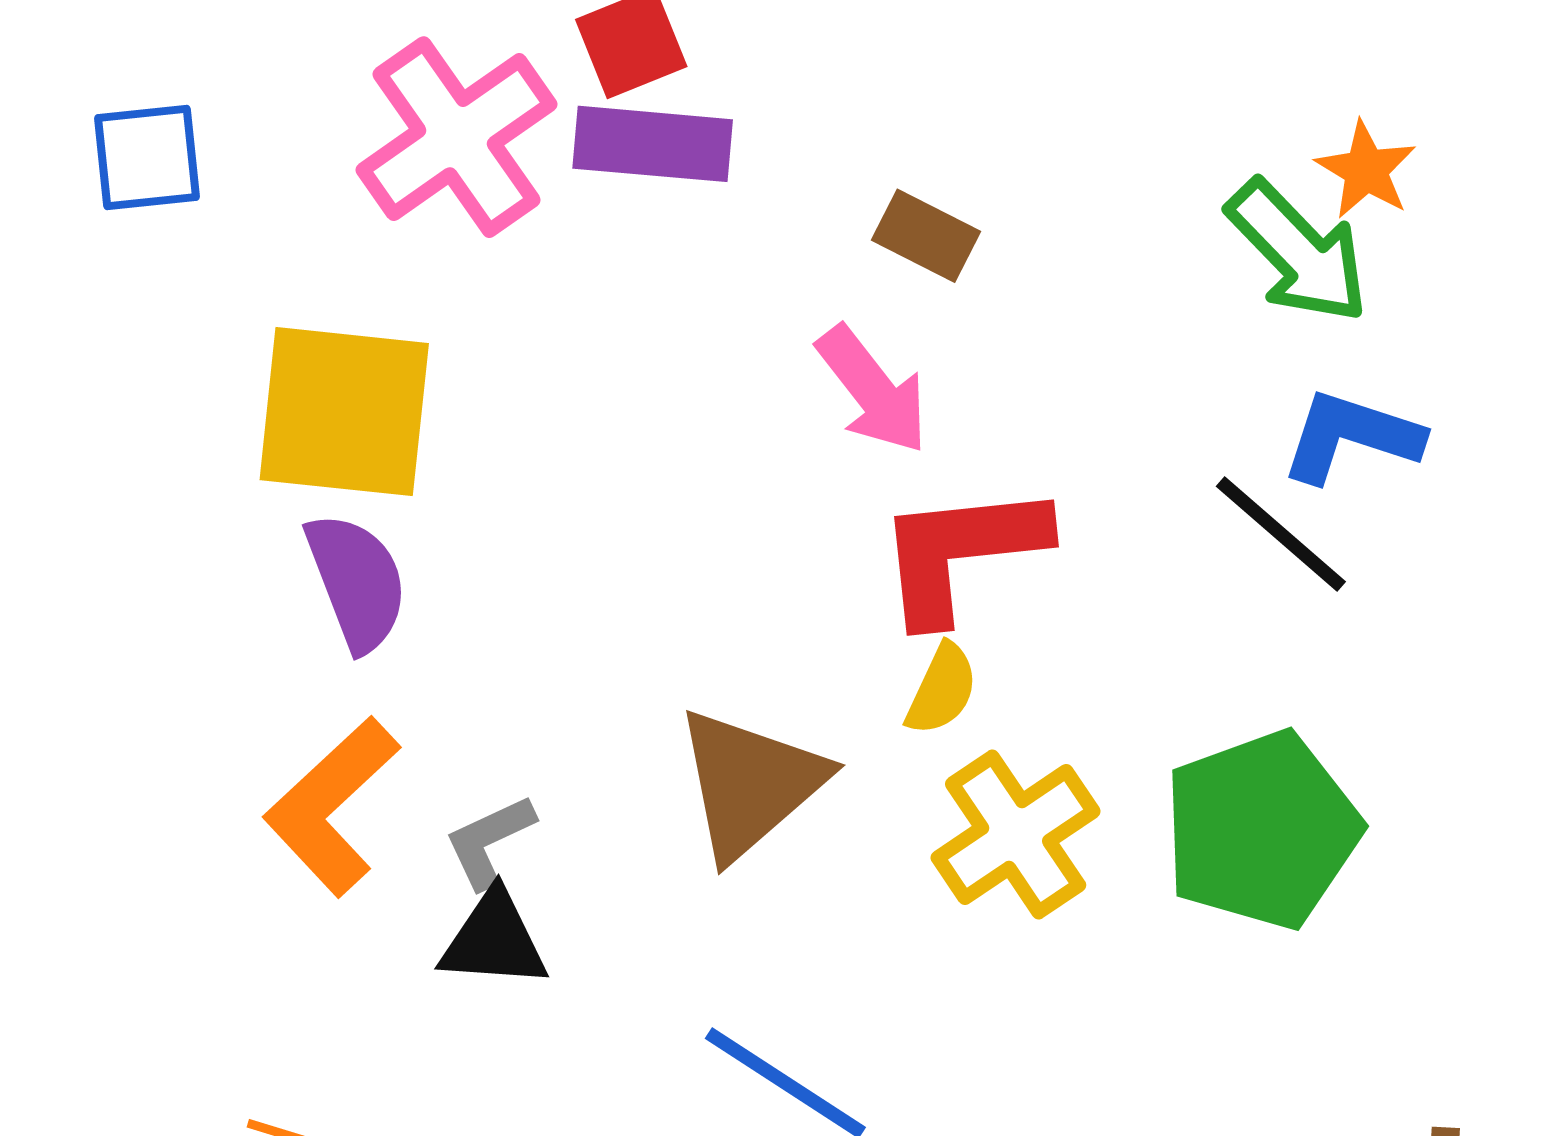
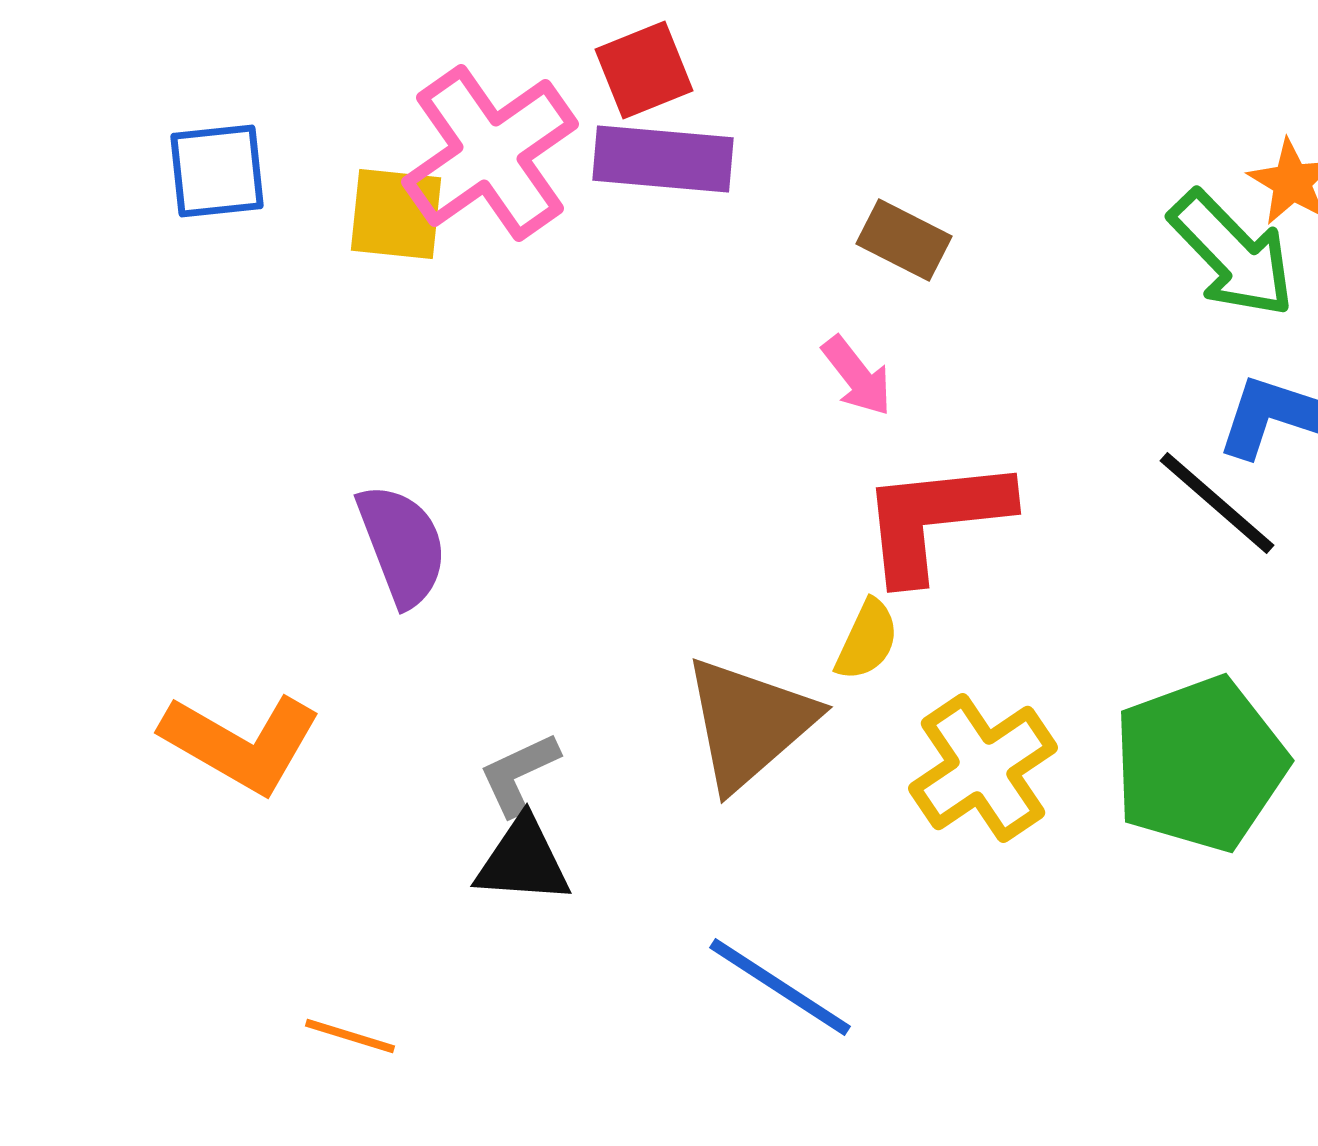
pink arrow: (873, 390) -> (857, 376), size x0.7
yellow square: (344, 412) -> (396, 214), moved, size x0.6
yellow semicircle: (942, 689) -> (867, 640), moved
orange L-shape: (332, 806) -> (241, 743), moved, turned -107

